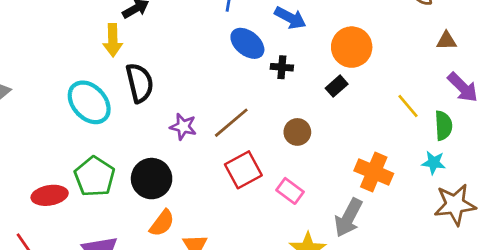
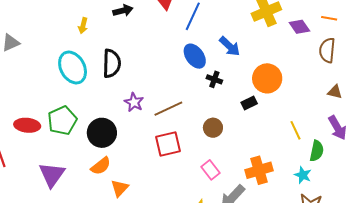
yellow arrow: (113, 40) -> (83, 26), moved, size x0.7
orange cross: (374, 172) -> (259, 170), turned 36
pink rectangle: (290, 191) -> (211, 170), moved

